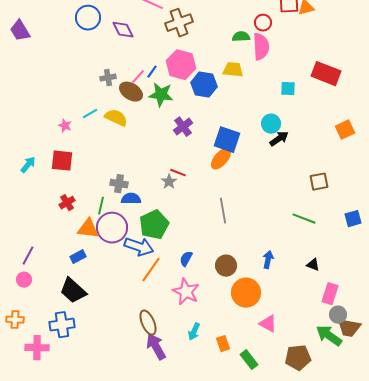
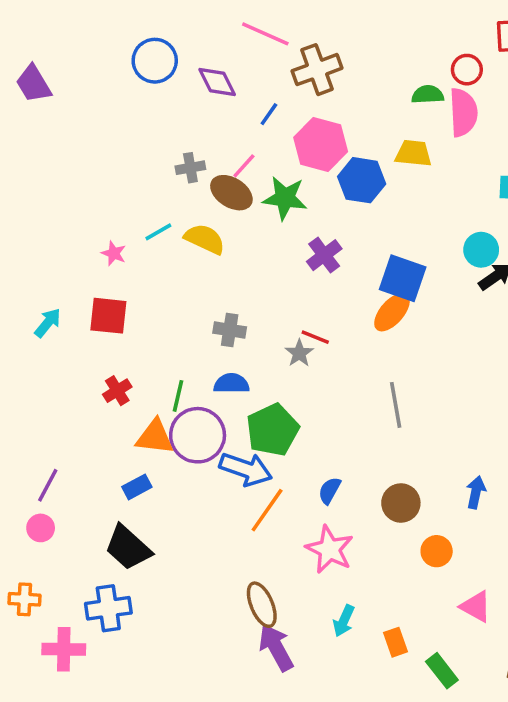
blue line: (152, 72) -> (269, 114), moved
gray cross: (119, 184) -> (230, 330), moved
orange circle: (246, 293) -> (437, 551), size x0.6

